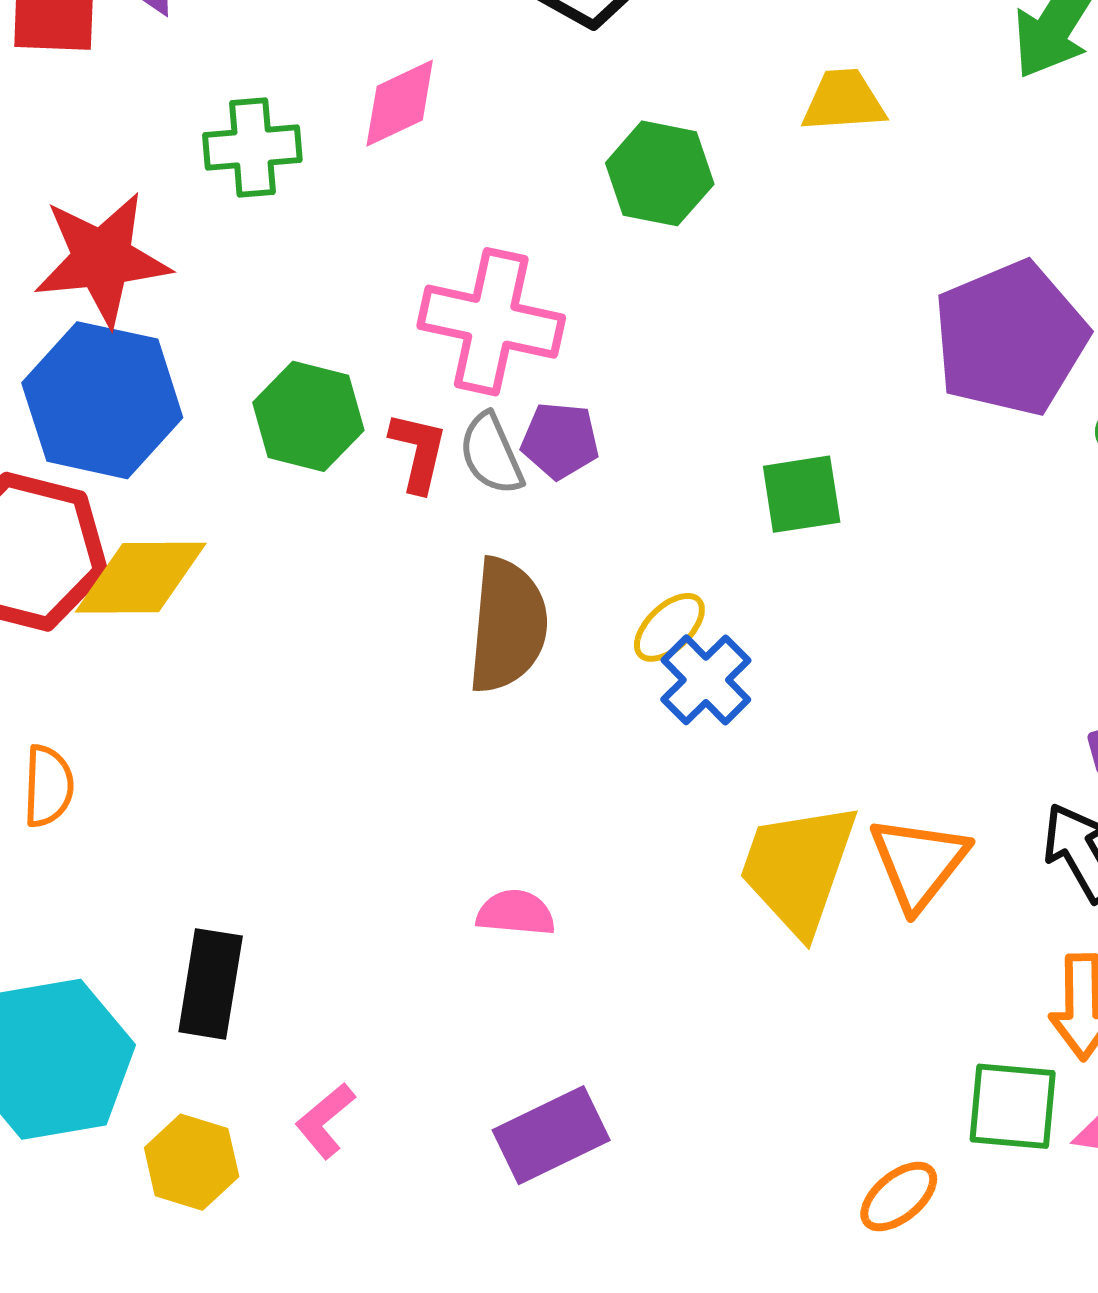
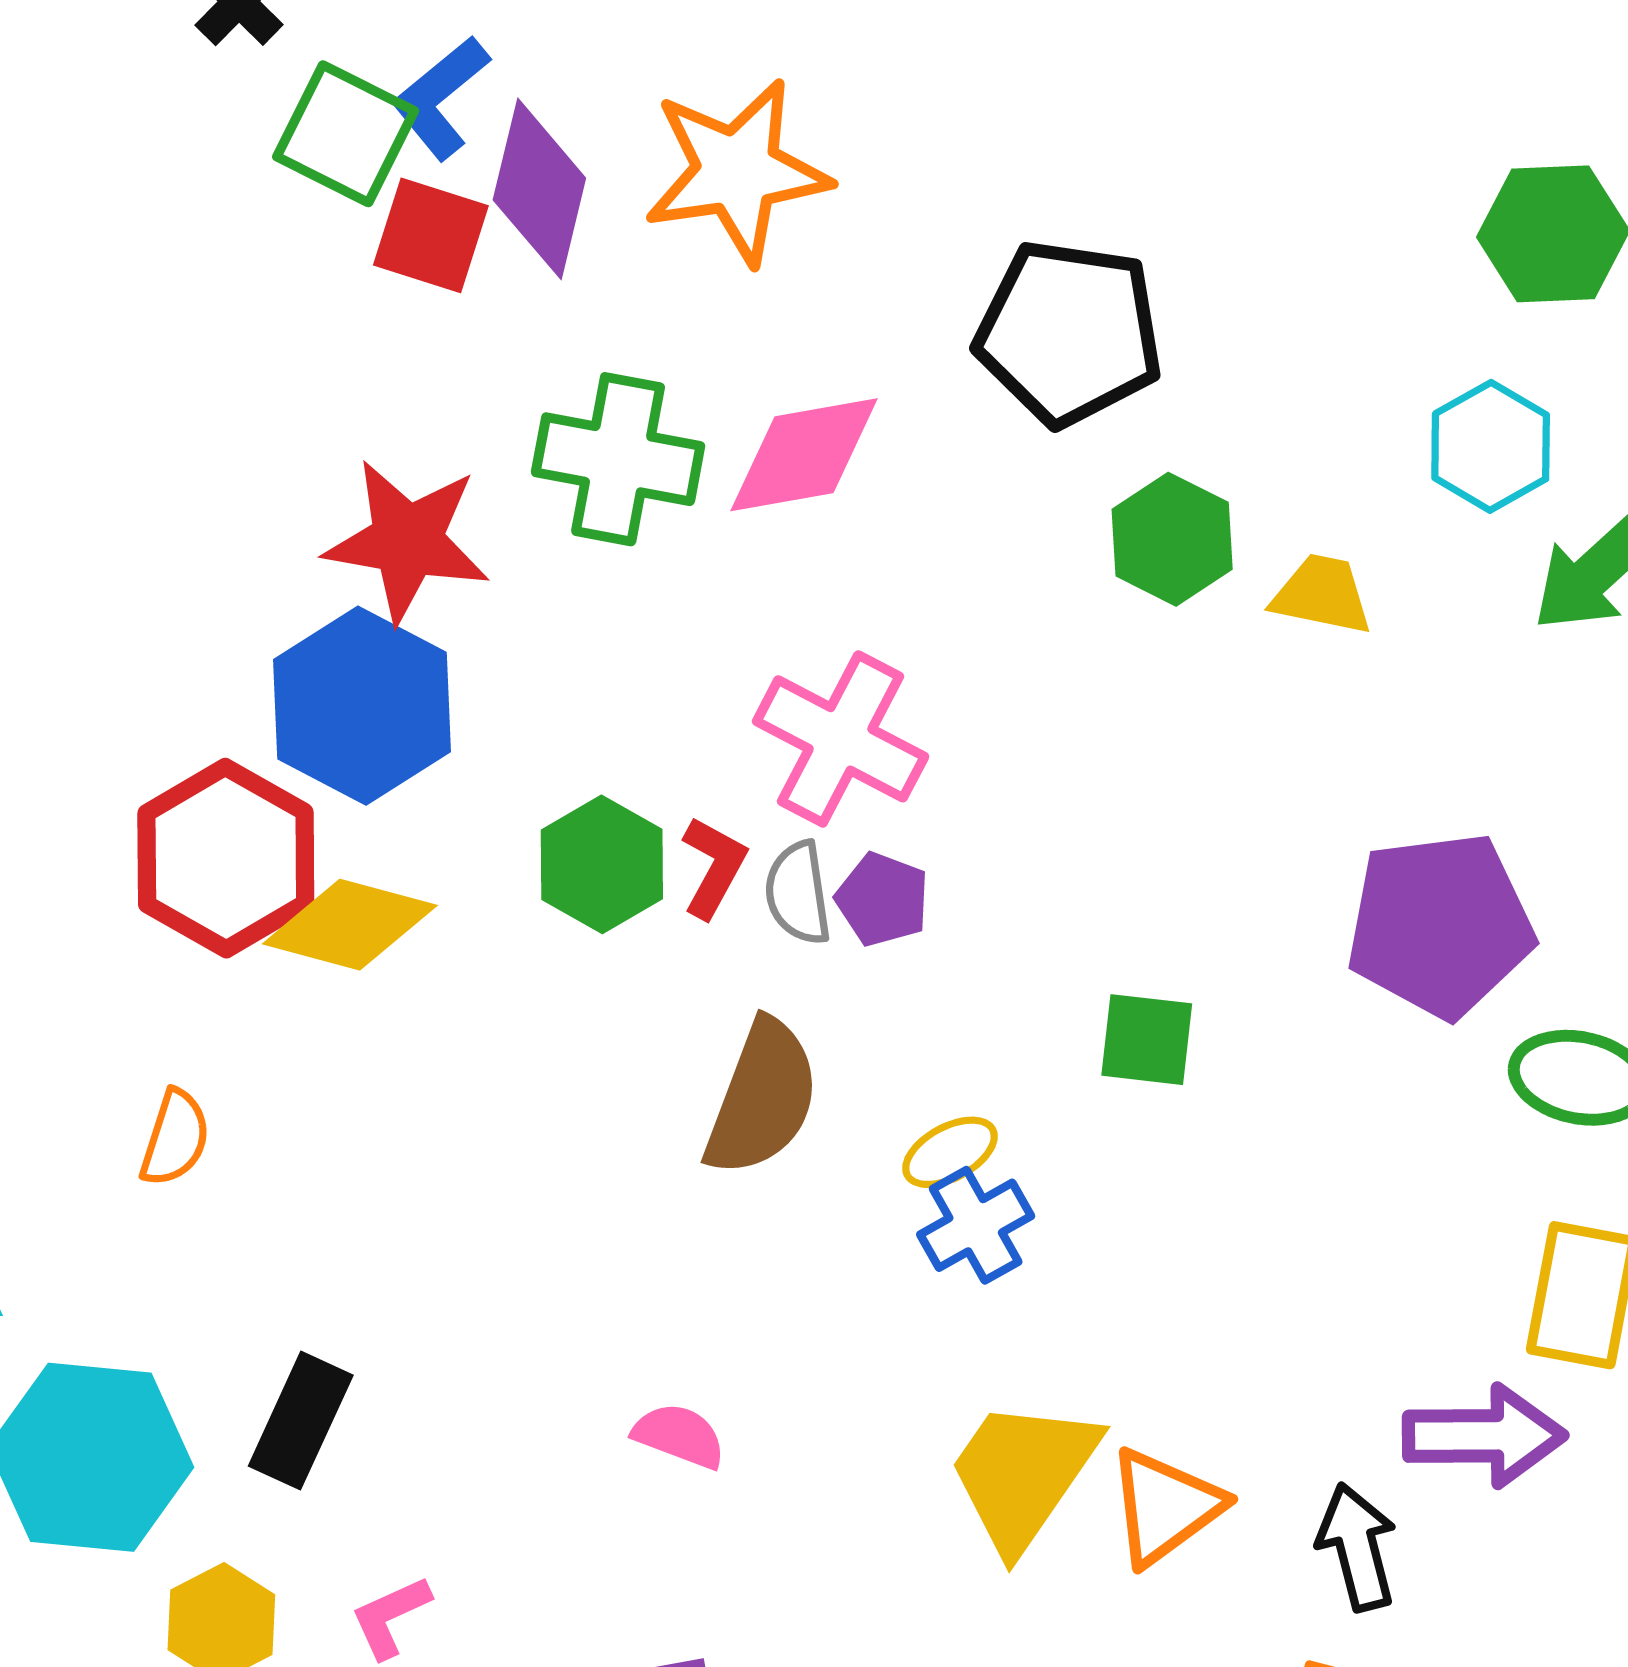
pink diamond: (400, 103) -> (804, 455), size x1.4
green cross: (252, 148) -> (618, 459), size x1.4
green hexagon: (660, 173) -> (1172, 539), moved
green hexagon: (308, 416) -> (602, 864), moved

